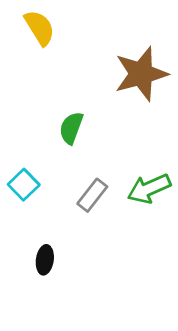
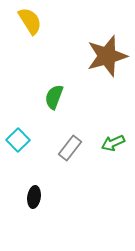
green arrow: (149, 189) -> (113, 143), size x0.7

